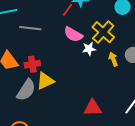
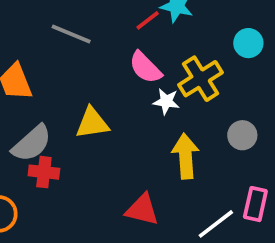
yellow arrow: (113, 59) -> (186, 156), moved, size x1.6
red cross: (32, 64) -> (44, 172), moved
yellow triangle: (45, 81) -> (92, 123), moved

